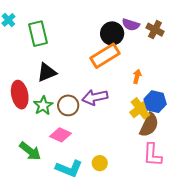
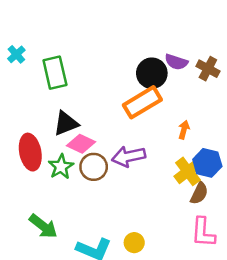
brown semicircle: (149, 125) -> (199, 193), size x0.7
pink diamond: (60, 135) -> (81, 144), moved

